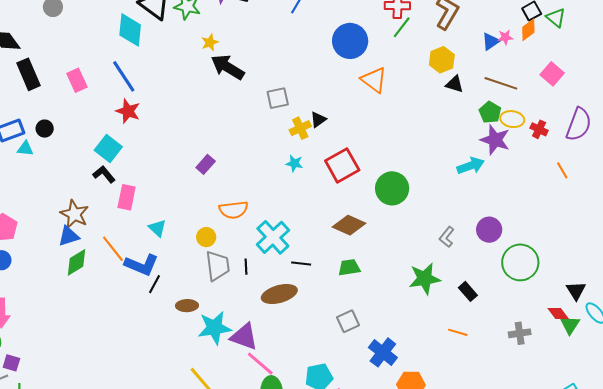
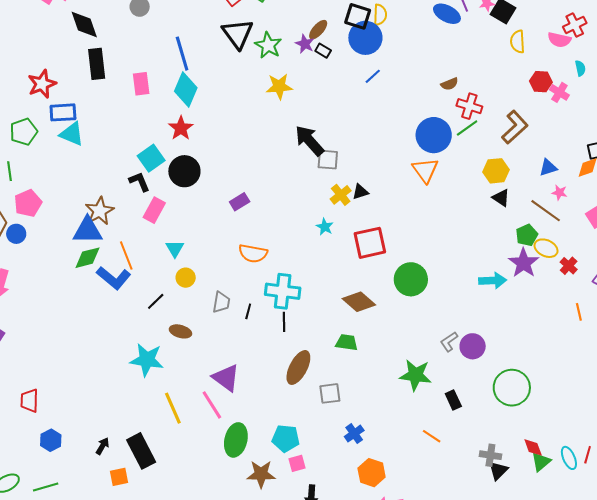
cyan diamond: (130, 30) -> (186, 89), moved
pink star: (505, 37) -> (559, 193), moved
blue circle: (350, 41) -> (434, 135), moved
yellow star: (210, 42) -> (279, 86), size x1.5
black arrow: (228, 67) -> (309, 141), moved
blue line: (124, 76) -> (182, 54), moved
yellow cross: (300, 128) -> (341, 195), turned -30
black circle: (45, 129) -> (184, 171), moved, size x1.8
cyan triangle: (25, 149) -> (72, 134), size x1.5
purple circle: (489, 230) -> (473, 346), moved
blue triangle: (69, 236) -> (88, 230), size x1.4
yellow circle: (206, 237) -> (186, 278), moved
cyan cross: (273, 237) -> (283, 291), turned 32
black line: (301, 263) -> (284, 322), moved, turned 66
blue L-shape: (142, 265) -> (114, 278), moved
gray trapezoid: (218, 266) -> (221, 302), size x0.7
black triangle: (576, 291) -> (498, 471), moved
brown ellipse: (279, 294) -> (298, 367), moved, turned -64
cyan star: (215, 328) -> (147, 360), moved
blue cross: (383, 352) -> (354, 434), size x0.7
pink line: (260, 364) -> (212, 405), moved

